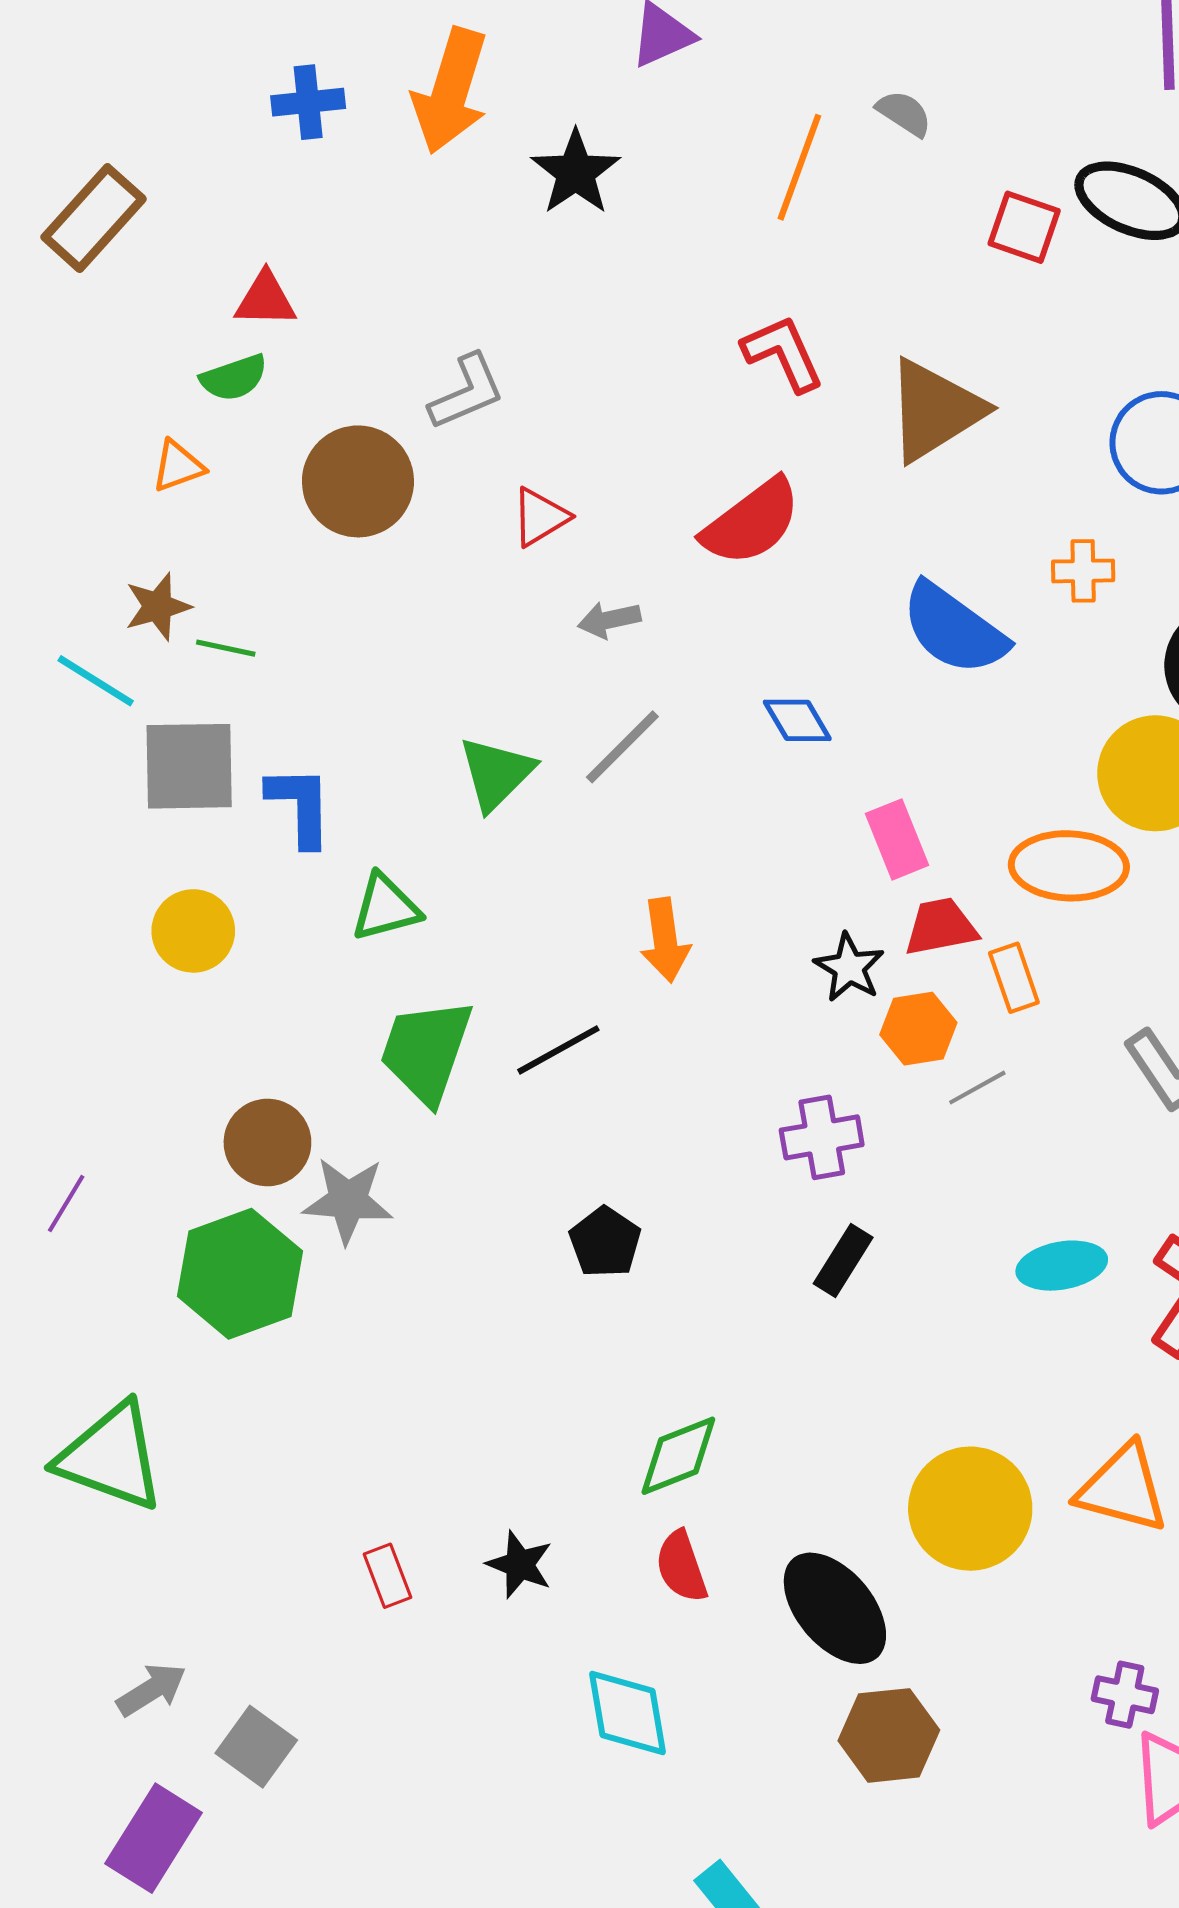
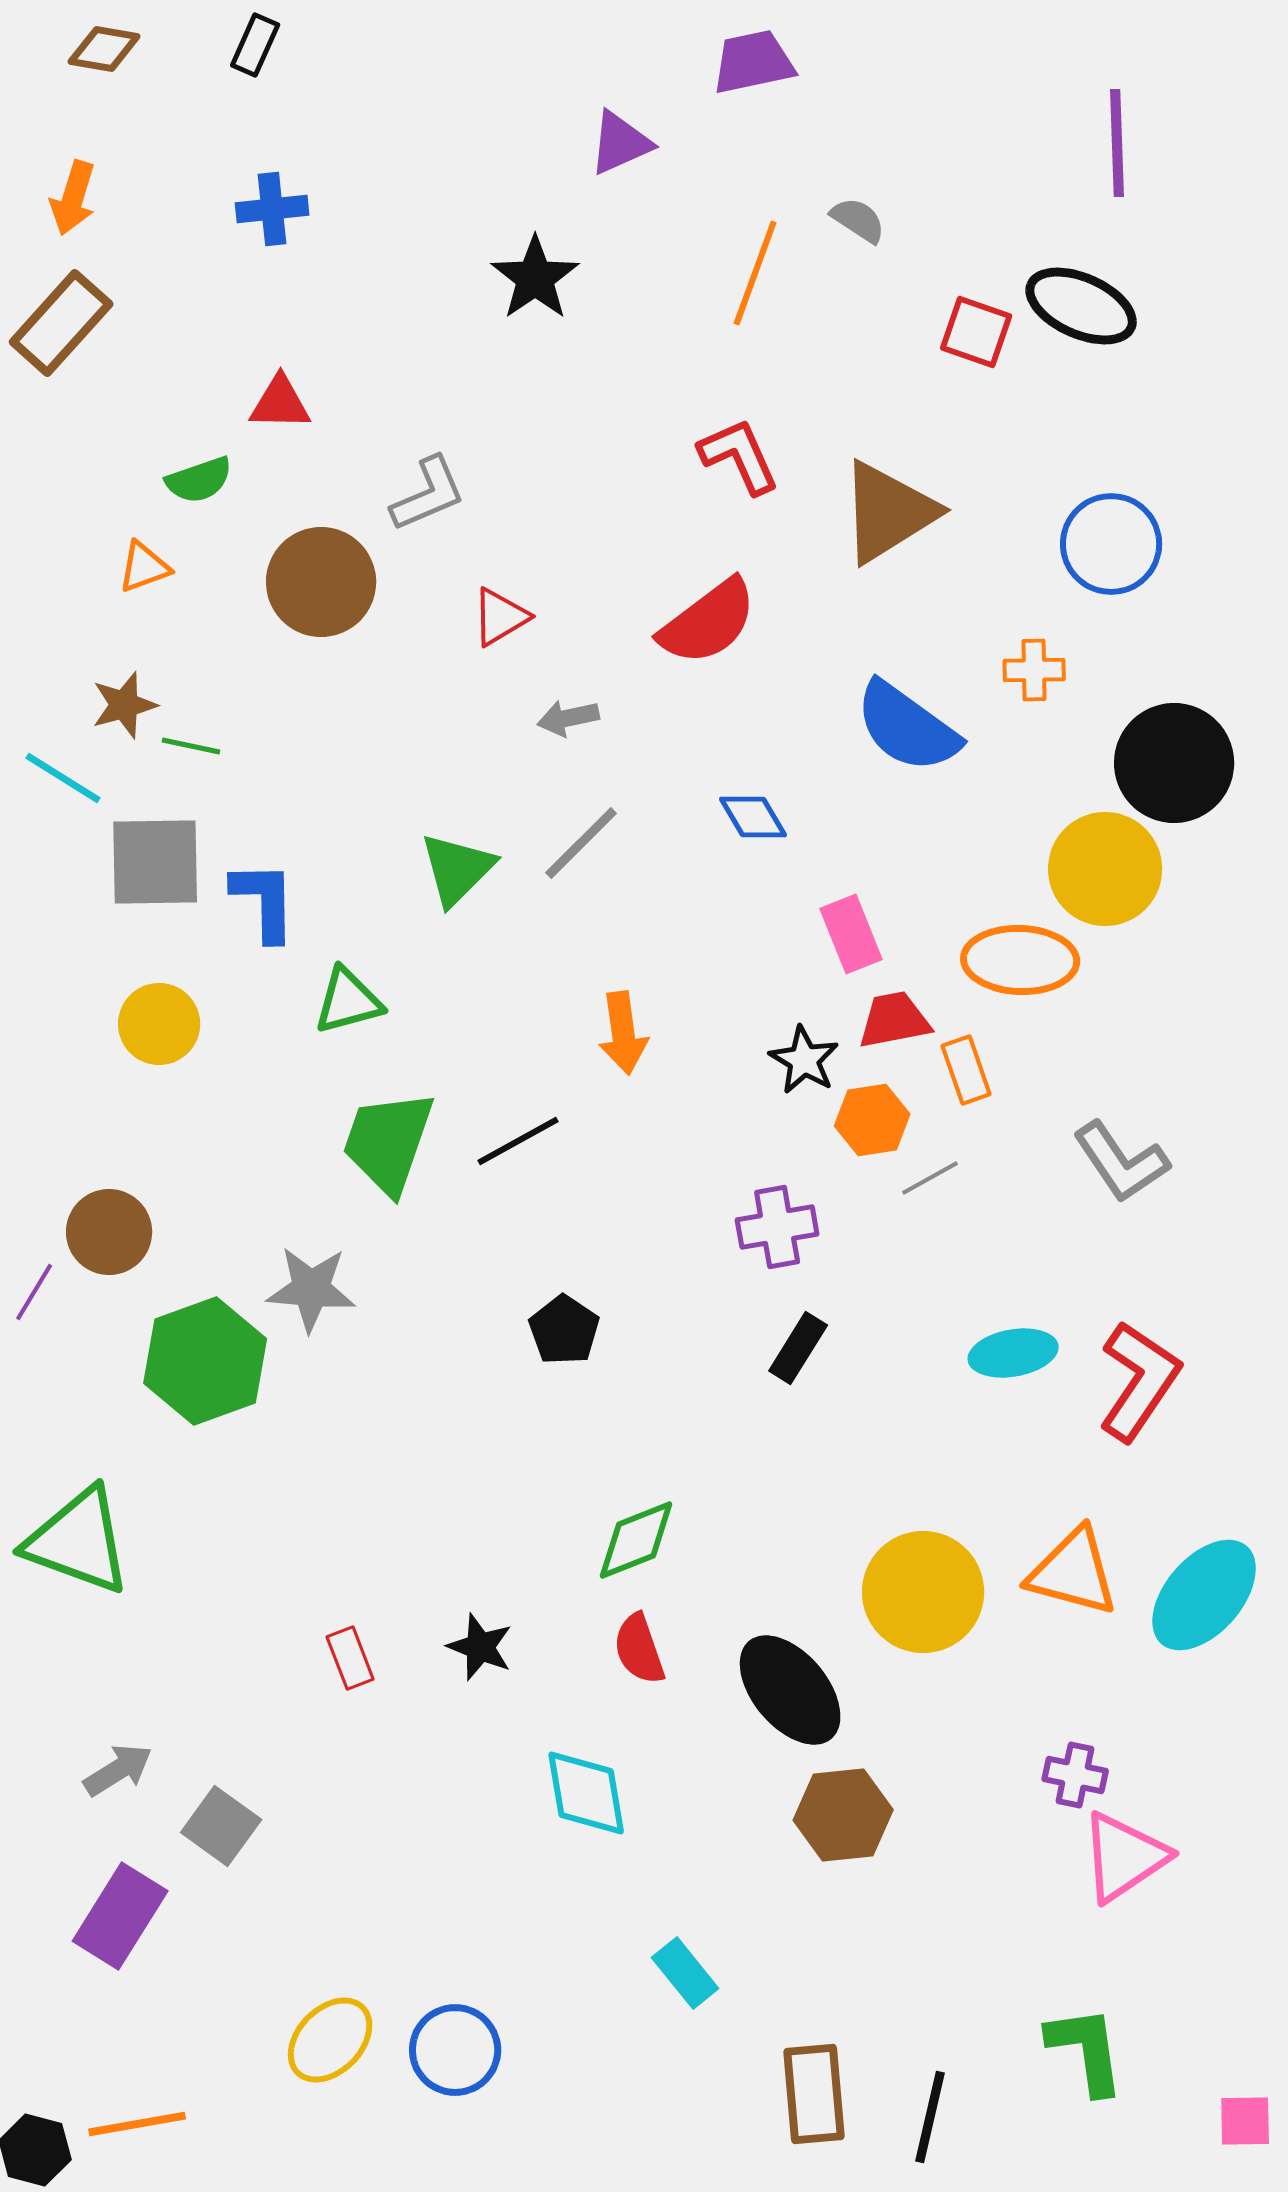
orange arrow: (451, 91) -> (73, 198), moved, size x0.6
red triangle: (265, 299) -> (280, 403), moved
brown circle: (267, 1142) -> (109, 1232), moved

